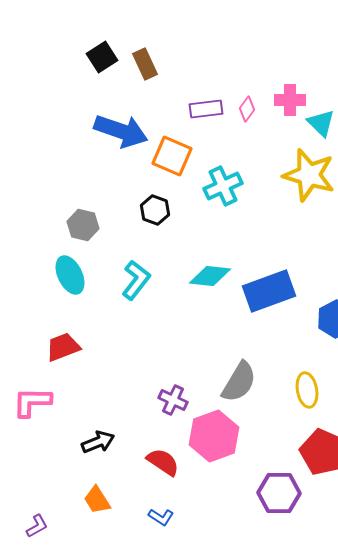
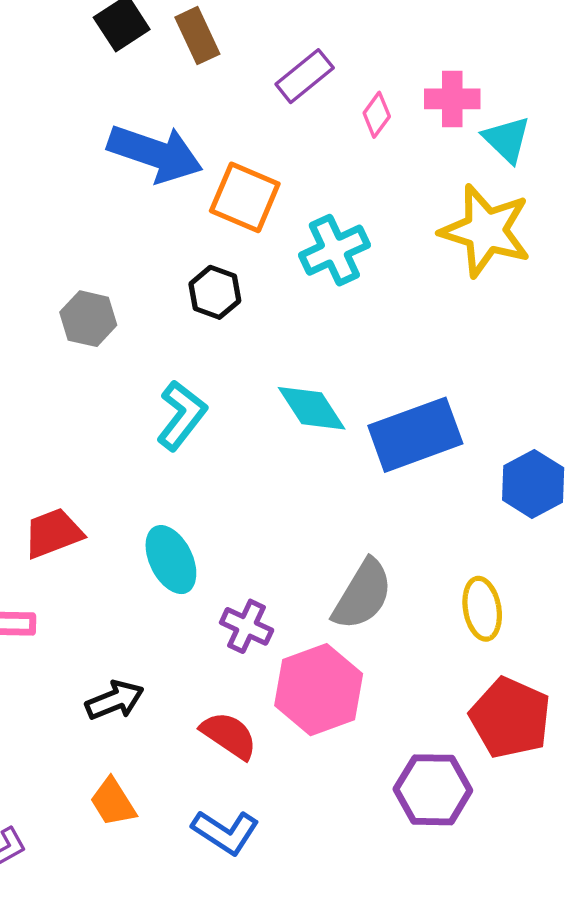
purple rectangle: (206, 109) -> (305, 76), moved, turned -32
cyan ellipse: (70, 275) -> (171, 560), moved
cyan diamond: (210, 276) -> (312, 408), turned 51
blue L-shape: (161, 517) -> (225, 832), size x1.5

